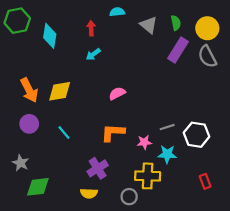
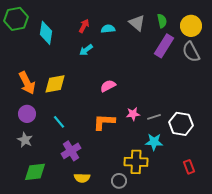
cyan semicircle: (117, 12) -> (108, 29), moved
red arrow: (91, 28) -> (84, 26), turned 32
pink star: (144, 142) -> (133, 114), moved
gray star: (21, 163) -> (25, 140), moved
purple cross: (98, 168) -> (71, 151), moved

